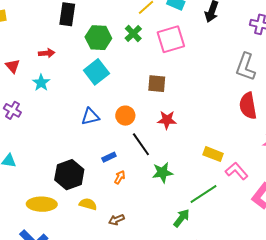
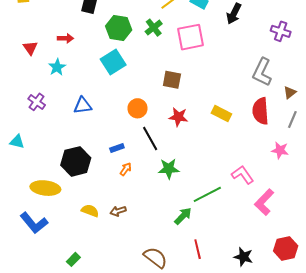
purple cross: (12, 110) -> (37, 102), moved
blue triangle: (90, 117) -> (83, 106), moved
yellow rectangle: (213, 154) -> (221, 113), moved
yellow semicircle: (88, 204) -> (90, 211), moved

